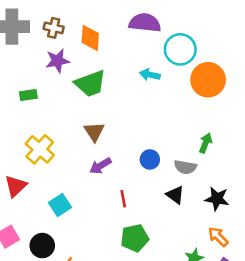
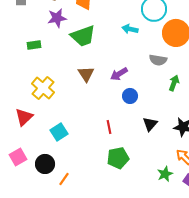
purple arrow: (100, 166) -> (119, 74), moved
gray semicircle: (185, 167) -> (158, 60), moved
black triangle: (175, 195) -> (150, 124), turned 35

